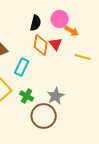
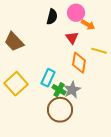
orange diamond: (41, 45) -> (79, 63), moved
cyan rectangle: (22, 67) -> (48, 78), moved
green cross: (27, 96) -> (59, 90), moved

